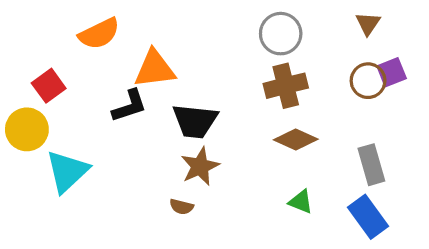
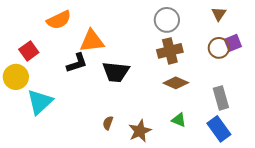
brown star: (200, 166) -> (140, 131), moved
brown semicircle: (181, 207) -> (108, 123), turned 96

